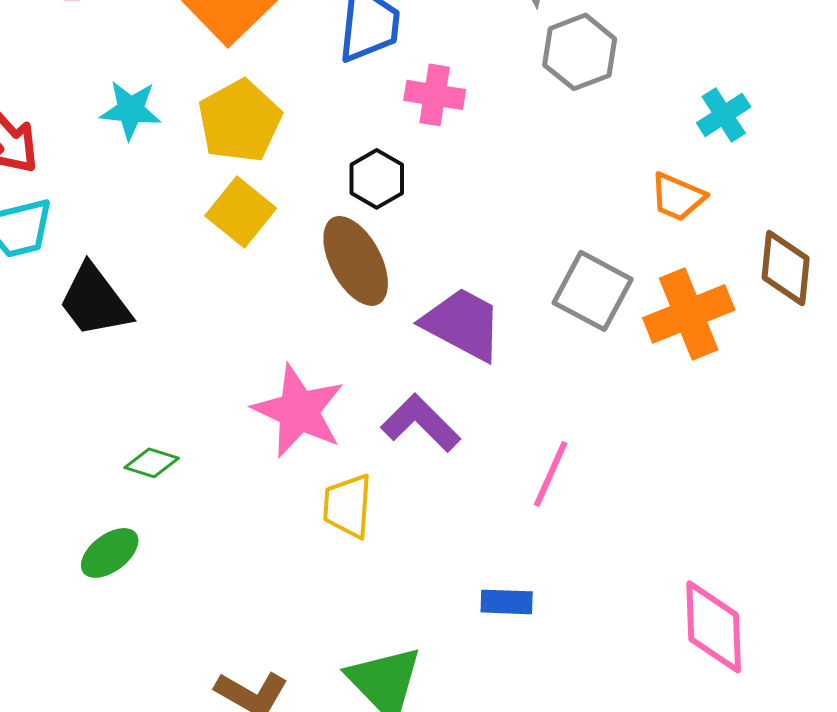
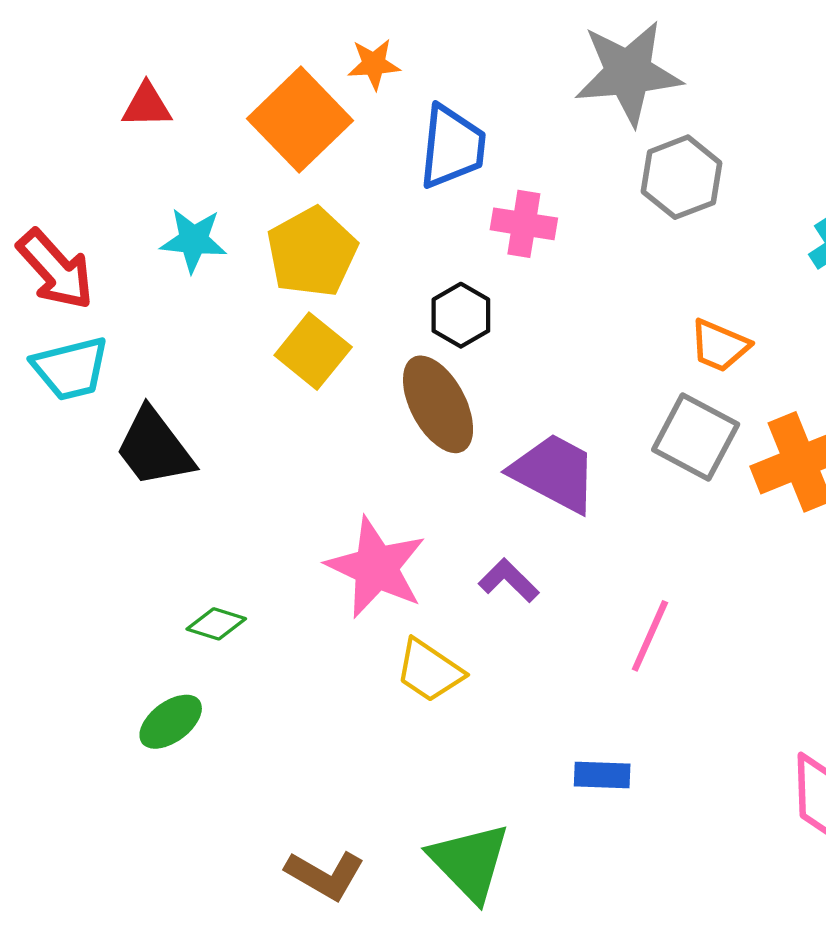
orange trapezoid: (678, 197) -> (720, 346), moved
purple L-shape: (421, 423) -> (509, 580), size x0.7
yellow trapezoid: (348, 506) -> (429, 671), turned -60

